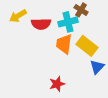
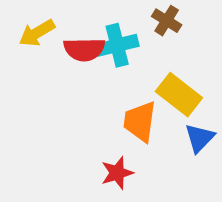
cyan cross: (68, 22) -> (117, 45), moved
orange trapezoid: (64, 44) -> (140, 121), moved

